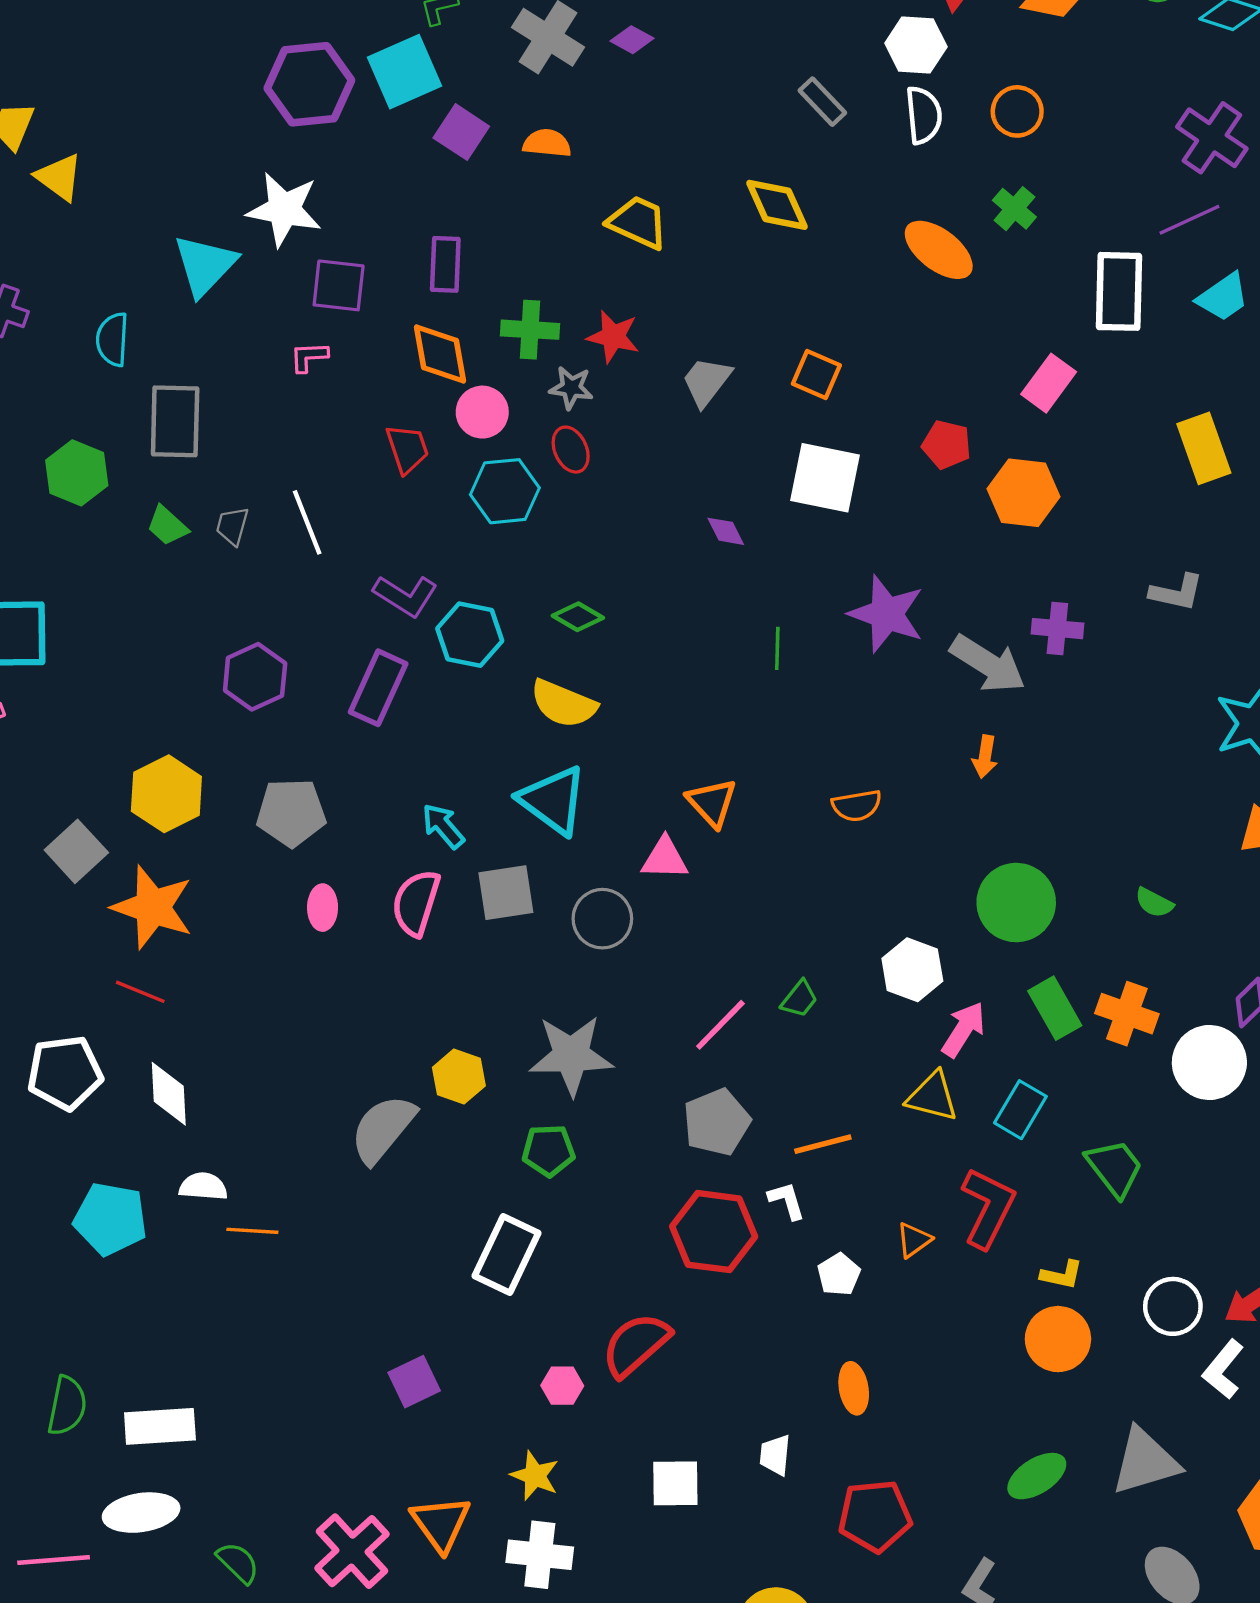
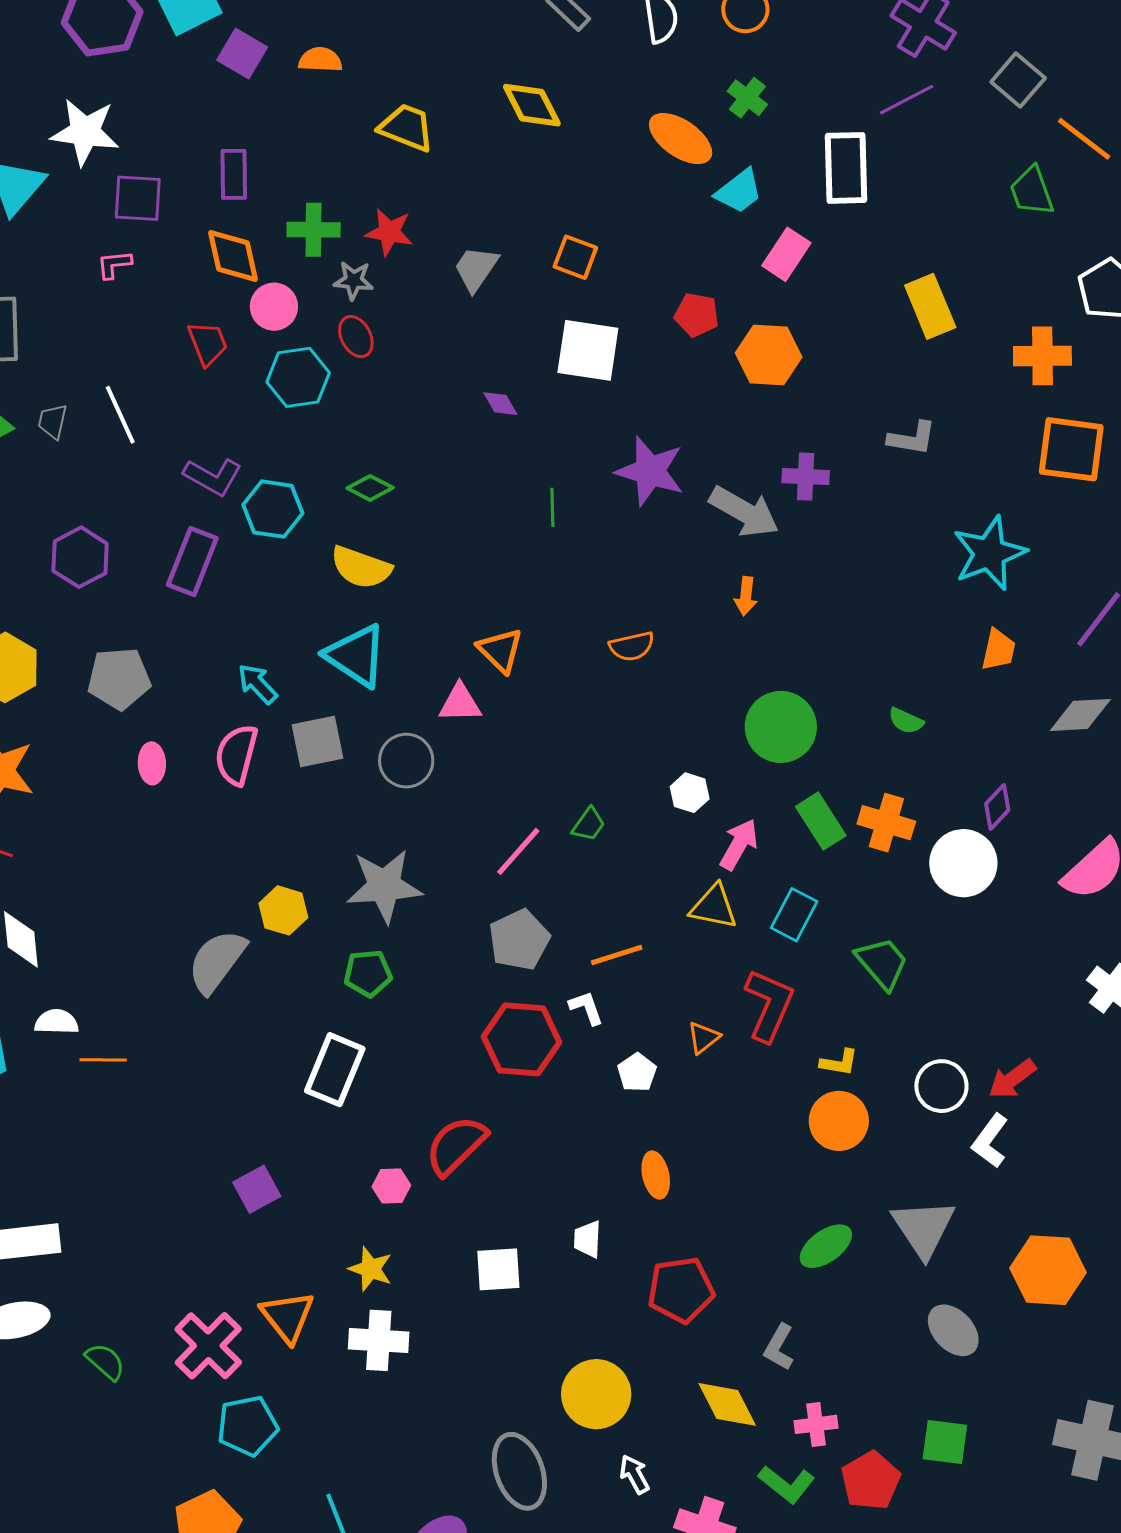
cyan trapezoid: (1223, 297) -> (739, 191), moved
white hexagon: (912, 970) -> (690, 793), size x0.7
gray triangle: (1145, 1462) -> (923, 1228), turned -44

